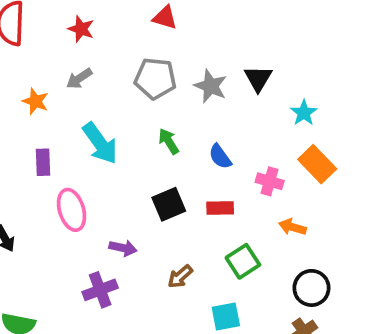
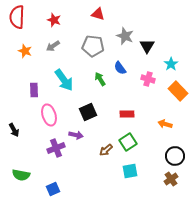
gray star: (211, 86) -> (125, 36), moved
orange star: (35, 101) -> (25, 51), moved
blue semicircle: (220, 157) -> (120, 68), moved
pink cross: (270, 181) -> (148, 79), moved
black square: (169, 204) -> (88, 112), moved
green square: (243, 261) -> (128, 142), moved
purple cross: (100, 290) -> (56, 148), moved

